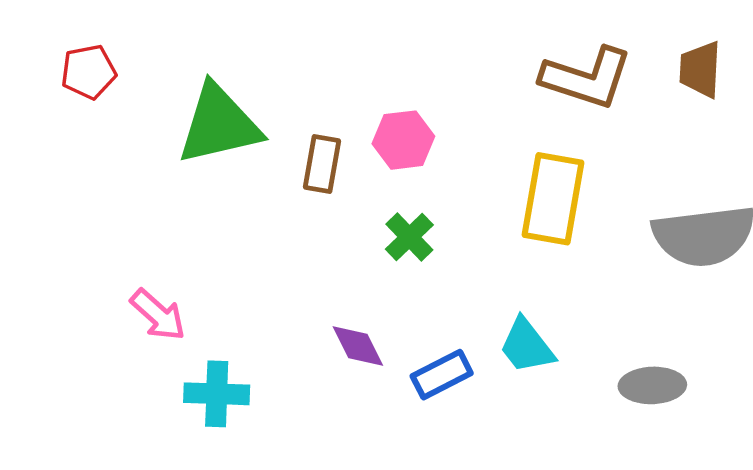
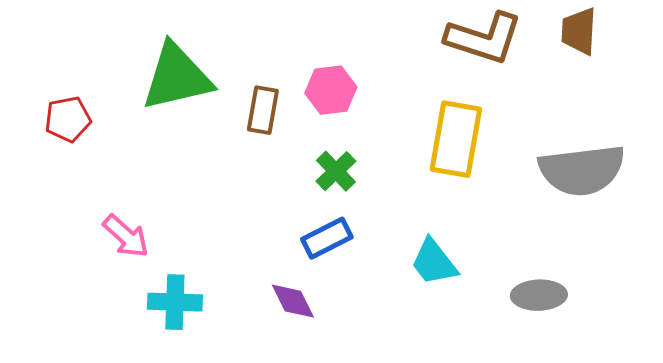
red pentagon: (89, 72) -> (68, 119), moved
purple diamond: (358, 346) -> (293, 301), moved
blue rectangle: (442, 375) -> (327, 238), moved

